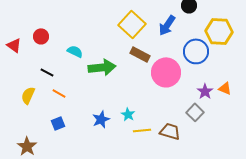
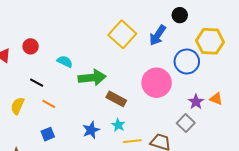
brown rectangle: (140, 54) -> (116, 99), moved

